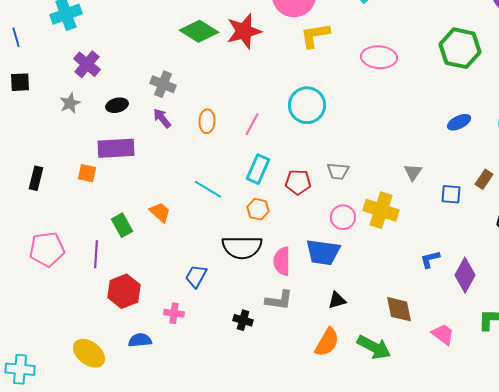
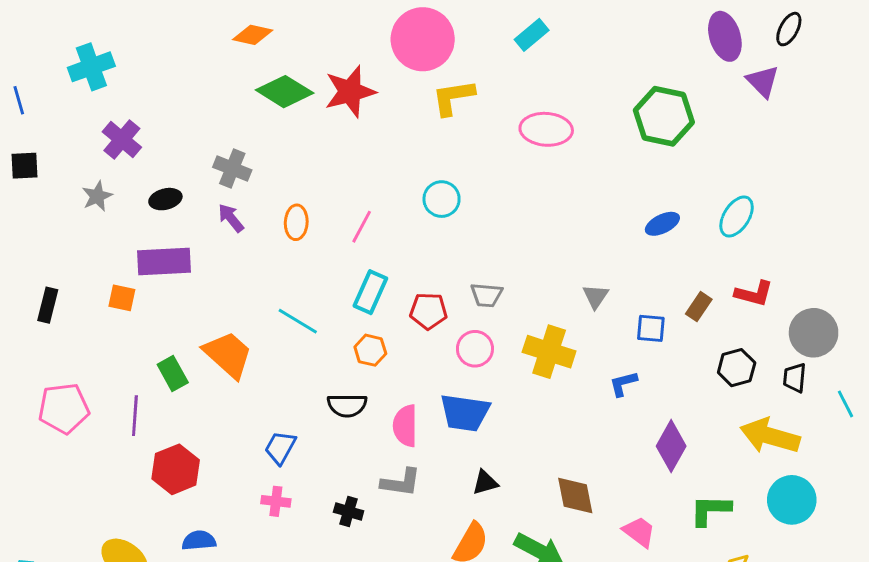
cyan circle: (307, 105) -> (442, 199), size x0.7
orange trapezoid: (160, 212) -> (228, 355), size x1.6
pink circle: (343, 217) -> (475, 349), moved
black semicircle: (242, 247) -> (347, 405), size x0.7
blue L-shape: (430, 259) -> (623, 384), moved
pink cross: (174, 313) -> (276, 501), moved

